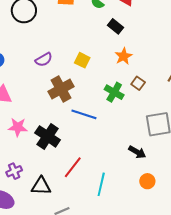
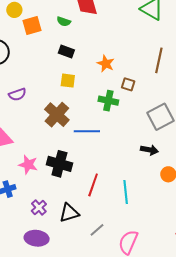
black rectangle: (116, 26) -> (66, 51), moved
purple semicircle: (44, 60) -> (17, 94), moved, turned 30
pink star: (18, 127) -> (28, 165), turned 30

